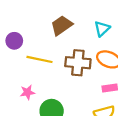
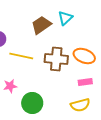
cyan triangle: (102, 29) -> (65, 18), moved

